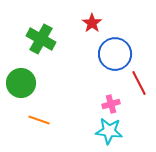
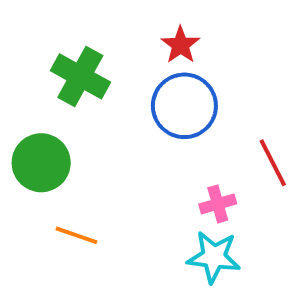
blue circle: (115, 54) -> (184, 106), moved

